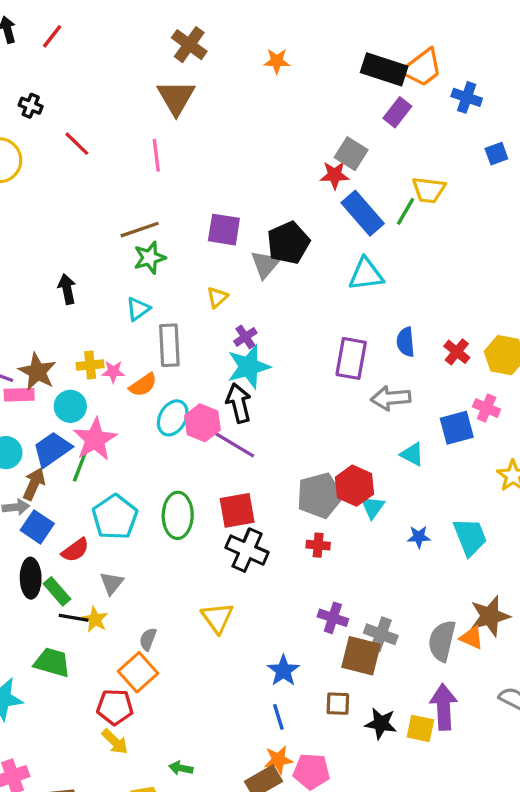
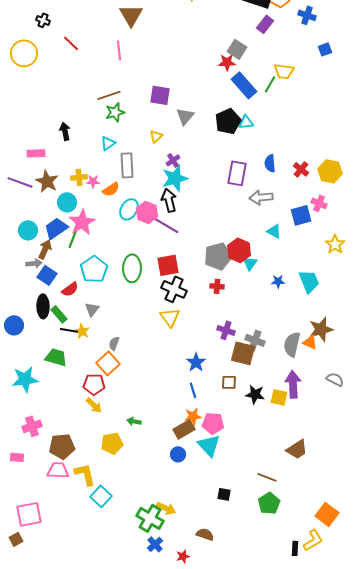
black pentagon: (288, 243) -> (228, 121), moved
cyan triangle: (366, 274) -> (246, 122), size x0.7
pink rectangle: (19, 395) -> (36, 153), moved
yellow triangle: (217, 618) -> (170, 317), moved

